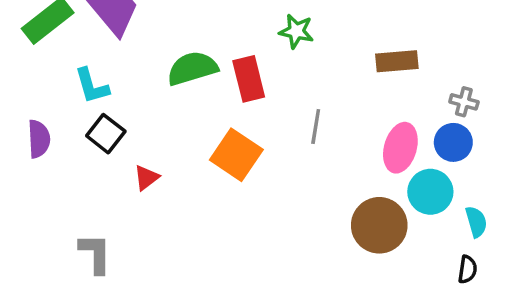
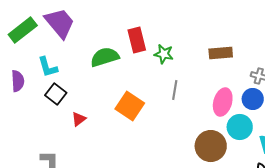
green star: (296, 31) -> (164, 54), moved
red rectangle: (249, 79) -> (137, 40), moved
purple semicircle: (39, 139) -> (18, 81), moved

